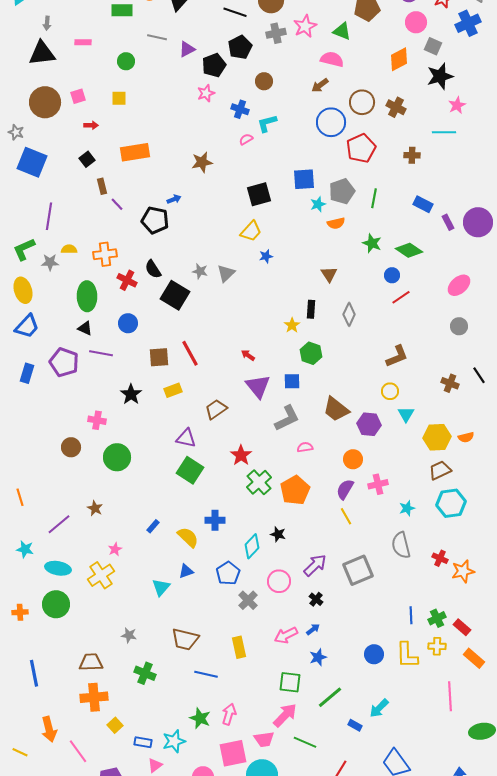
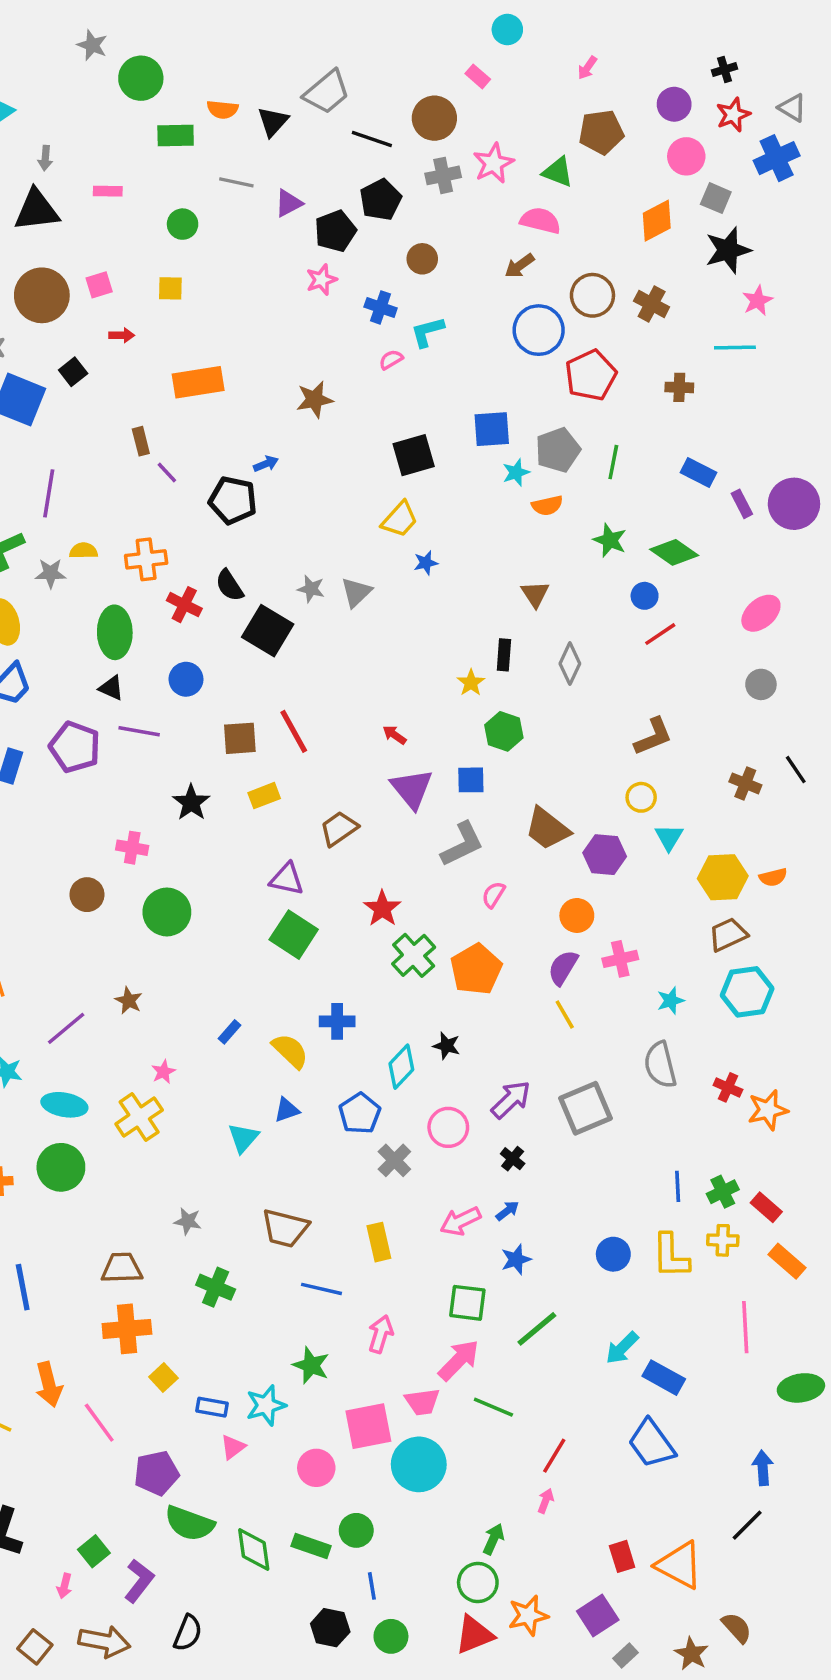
black square: (87, 159) -> (73, 372), moved
pink semicircle: (305, 447) -> (493, 895), turned -49
pink arrow: (229, 714) -> (381, 1334), moved
blue rectangle: (355, 725) -> (664, 1378), moved, size x1.6

